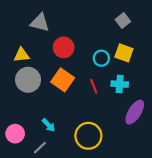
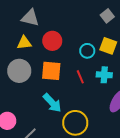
yellow triangle: (22, 55) -> (24, 43), moved
orange square: (63, 80) -> (51, 71), turned -30
cyan arrow: (49, 125) -> (52, 103), moved, size x1.5

